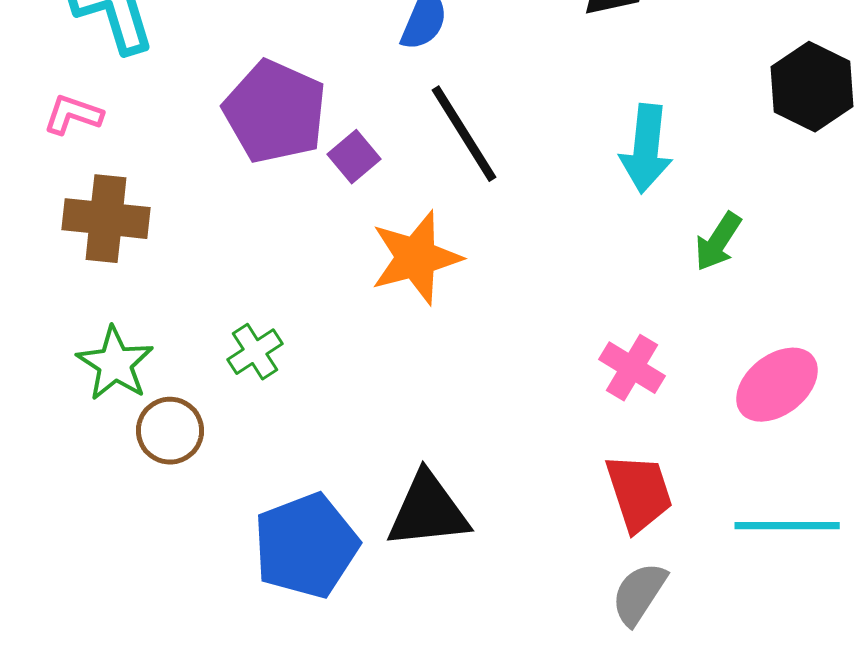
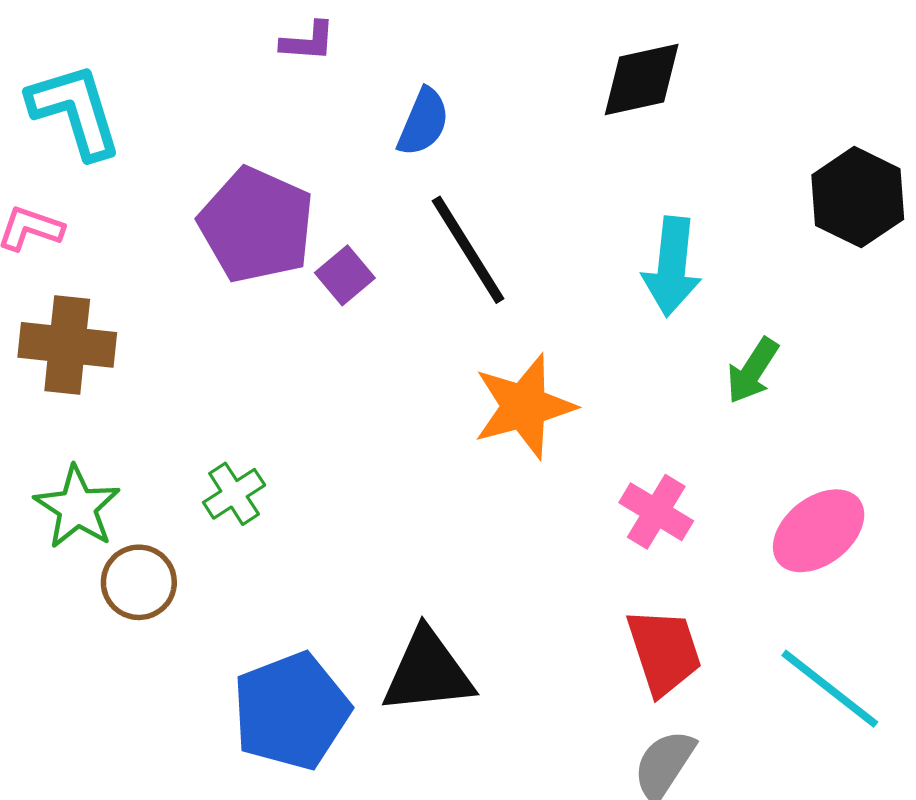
orange star: (416, 258) -> (524, 406), moved
cyan line: (787, 526) -> (830, 689), turned 38

